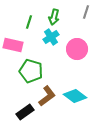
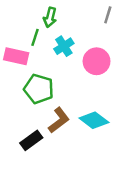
green arrow: (54, 17) -> (50, 17), moved
green line: (29, 22) -> (35, 37), moved

